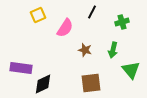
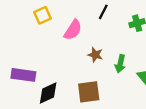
green arrow: (113, 50) -> (120, 64), moved
brown square: (91, 83) -> (89, 92), moved

